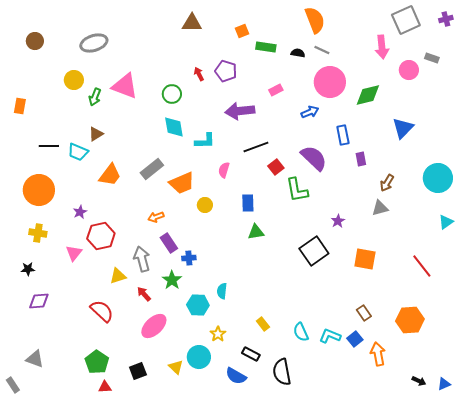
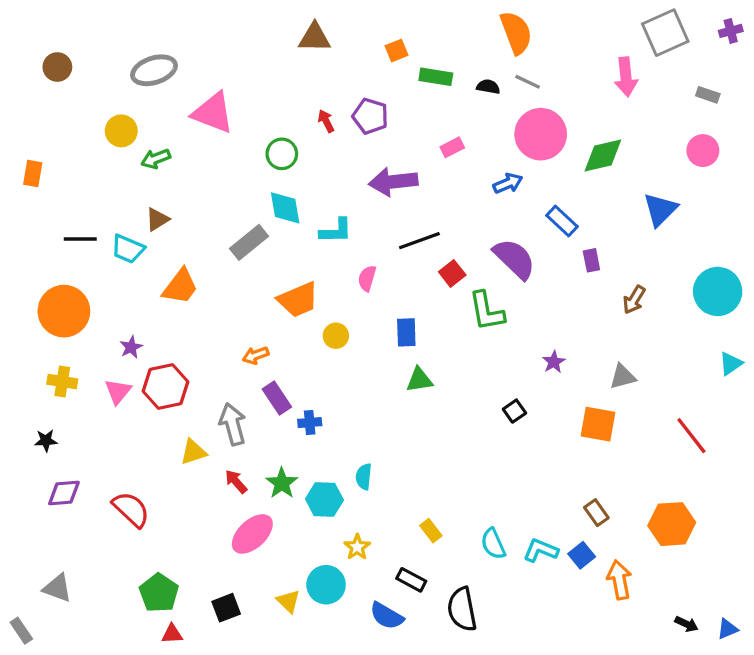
pink circle: (409, 70) -> (703, 151), moved
pink triangle: (125, 86) -> (213, 113), moved
green arrow: (95, 97) -> (156, 159), turned 48
blue rectangle: (343, 135) -> (562, 221), turned -36
gray rectangle: (152, 169) -> (249, 242), moved
gray triangle: (380, 208) -> (623, 377), moved
black square: (314, 251) -> (514, 411), size x0.5
pink triangle: (74, 253) -> (118, 391), moved
green star: (172, 280) -> (282, 483), moved
red semicircle: (102, 311) -> (131, 509), moved

